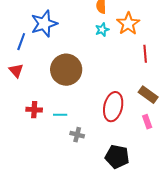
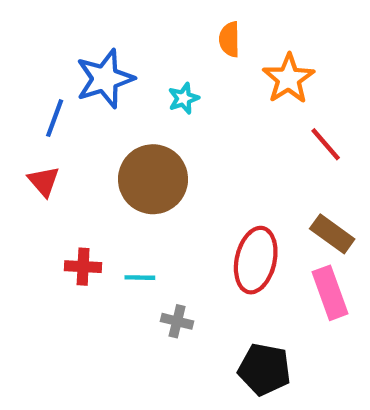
cyan star: (102, 30) -> (184, 98), moved
red line: (145, 54) -> (326, 144), turned -36
pink rectangle: (147, 122) -> (330, 293), size x1.6

